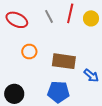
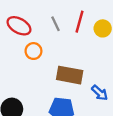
orange circle: (29, 51) -> (33, 51), moved

